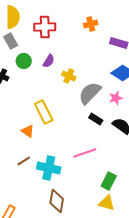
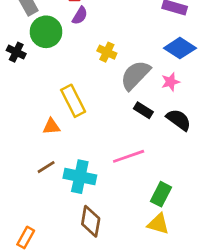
green circle: (24, 61) -> (46, 32), size x1.5
purple semicircle: (49, 61) -> (80, 16), moved
orange triangle: (28, 131) -> (51, 127), turned -40

